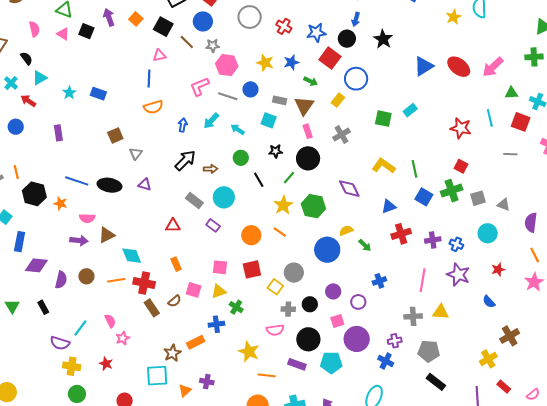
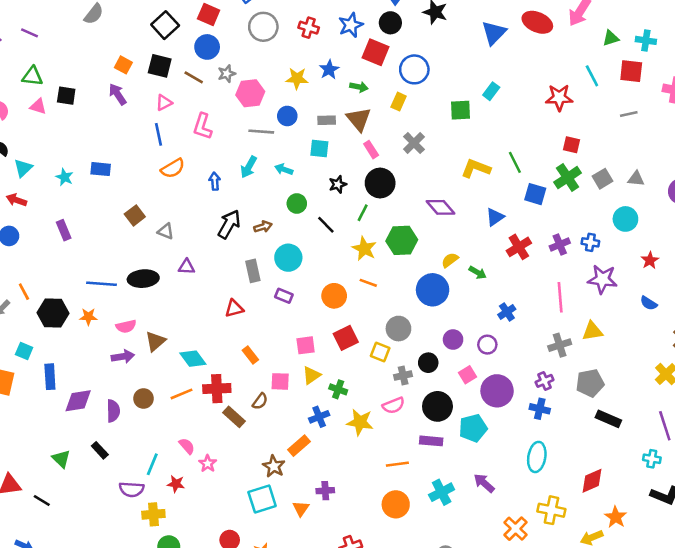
purple arrow: (109, 17) -> (118, 94), moved
pink L-shape: (200, 86) -> (202, 126), moved, turned -35
gray triangle: (136, 154) -> (166, 231), turned -32
gray rectangle: (194, 200) -> (253, 271), turned 54
yellow star: (249, 352) -> (360, 422), moved
red star: (106, 364) -> (176, 484), moved

